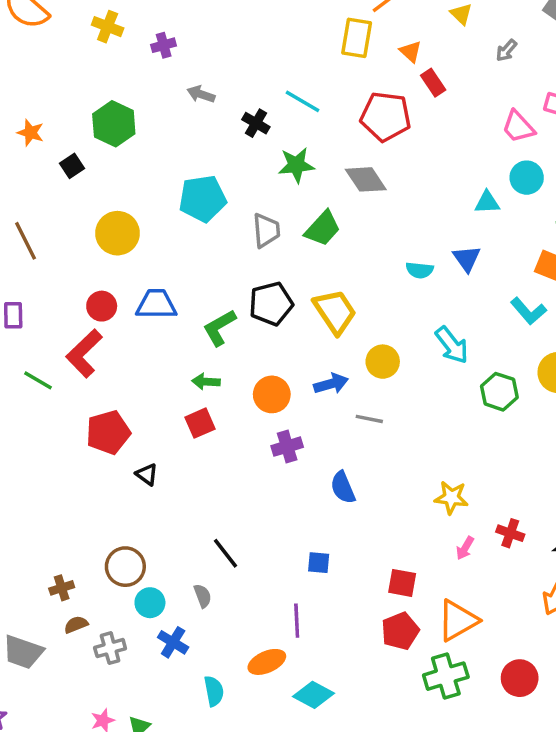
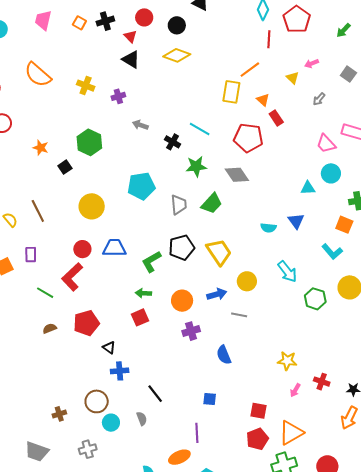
brown semicircle: (76, 625) -> (50, 328), moved
blue cross: (173, 642) -> (120, 371), moved, turned -36

